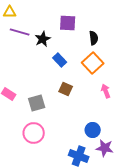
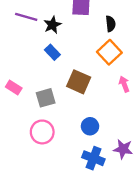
blue rectangle: (60, 60) -> (52, 52), moved
brown square: (66, 89) -> (79, 82), size x1.5
blue circle: (93, 130) -> (90, 126), moved

